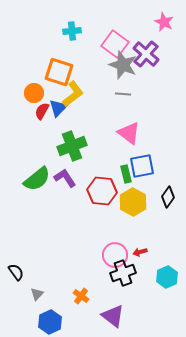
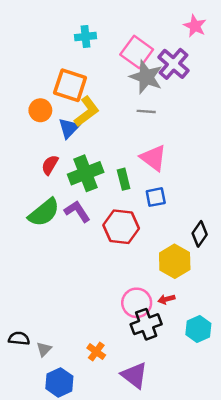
red semicircle: (42, 111) -> (50, 165), moved
blue square: (142, 166) -> (156, 197), moved, size x0.7
green rectangle: (126, 174) -> (124, 179), moved
yellow hexagon: (133, 202) -> (175, 261), moved
black semicircle: (16, 272) -> (19, 338), moved, turned -48

